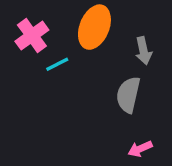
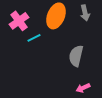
gray arrow: (143, 51) -> (85, 13), moved

